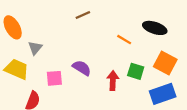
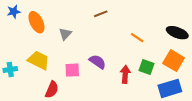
black ellipse: (155, 28) -> (177, 33), moved
gray triangle: (35, 48) -> (65, 34), moved

